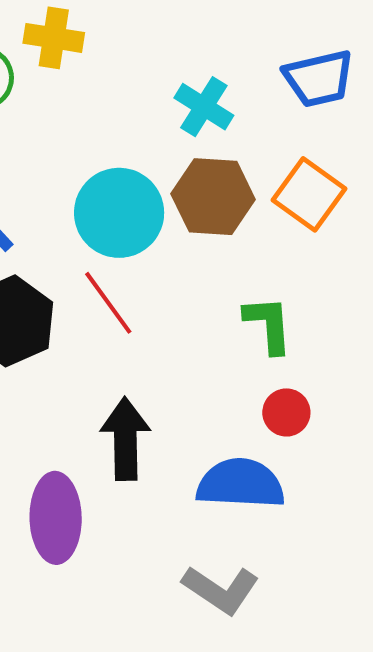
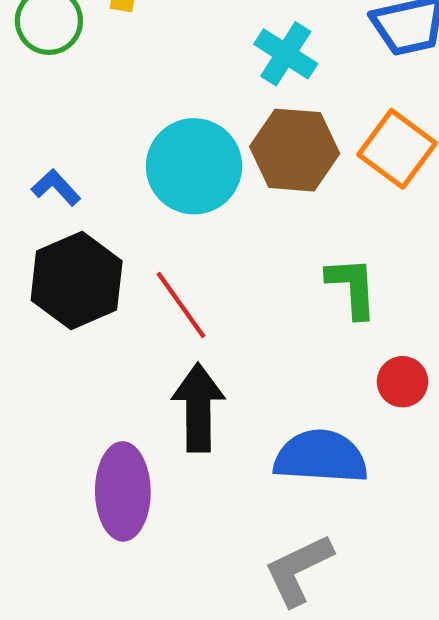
red line: (108, 303) -> (181, 305), moved
red circle: (286, 412) -> (403, 382), moved
gray L-shape: (221, 590) -> (298, 570), turned 120

